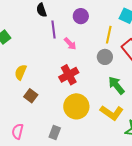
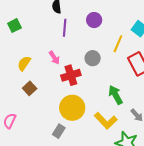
pink arrow: (70, 44) -> (54, 58), moved
gray circle: (105, 57) -> (93, 58), moved
gray rectangle: (55, 133) -> (59, 131), moved

